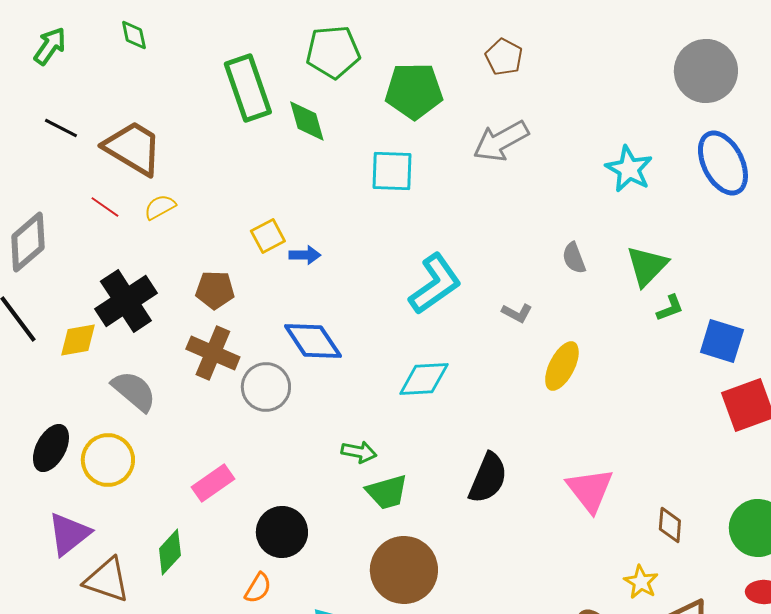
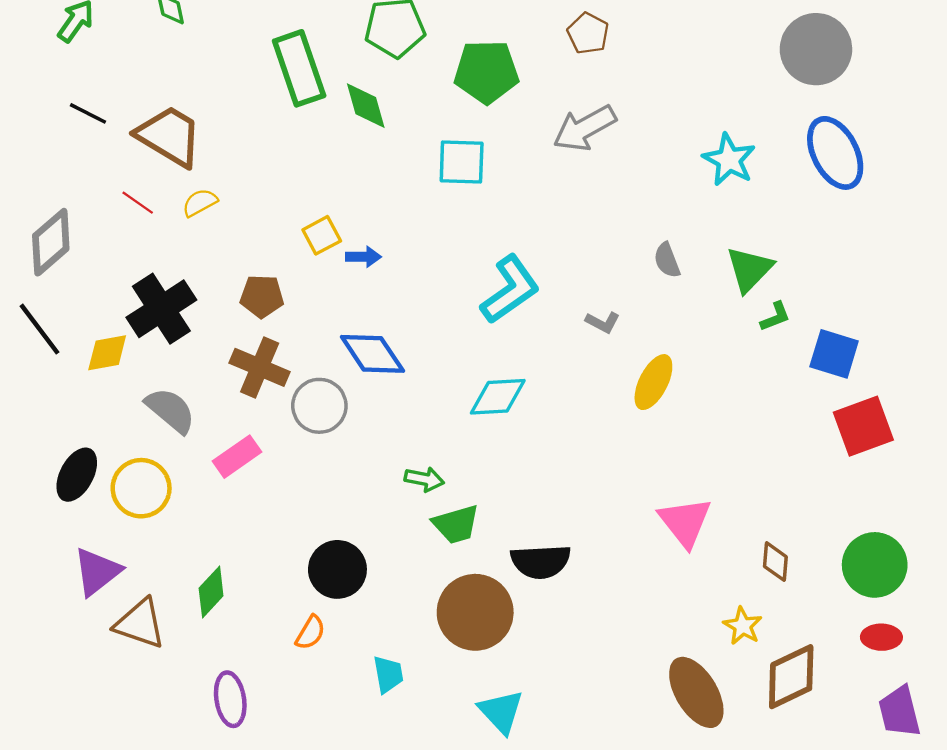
black semicircle: (488, 478) -> (541, 562), moved, turned 64
pink rectangle: (213, 483) -> (237, 457), moved

